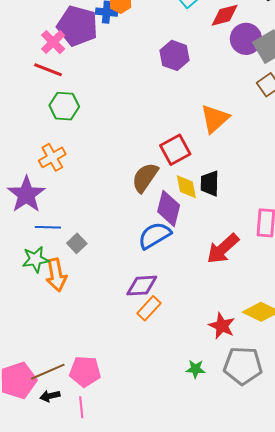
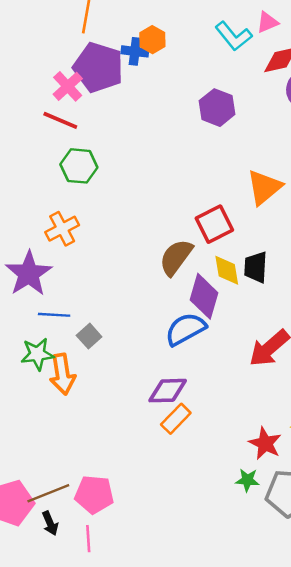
green star: (195, 369) -> (247, 480), moved
black arrow: (50, 396) -> (50, 523), turned -102

